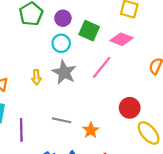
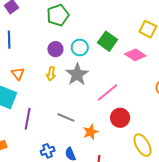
purple circle: (63, 18) -> (55, 49), moved
pink line: (102, 67) -> (107, 92), moved
red circle: (130, 108) -> (120, 118), moved

